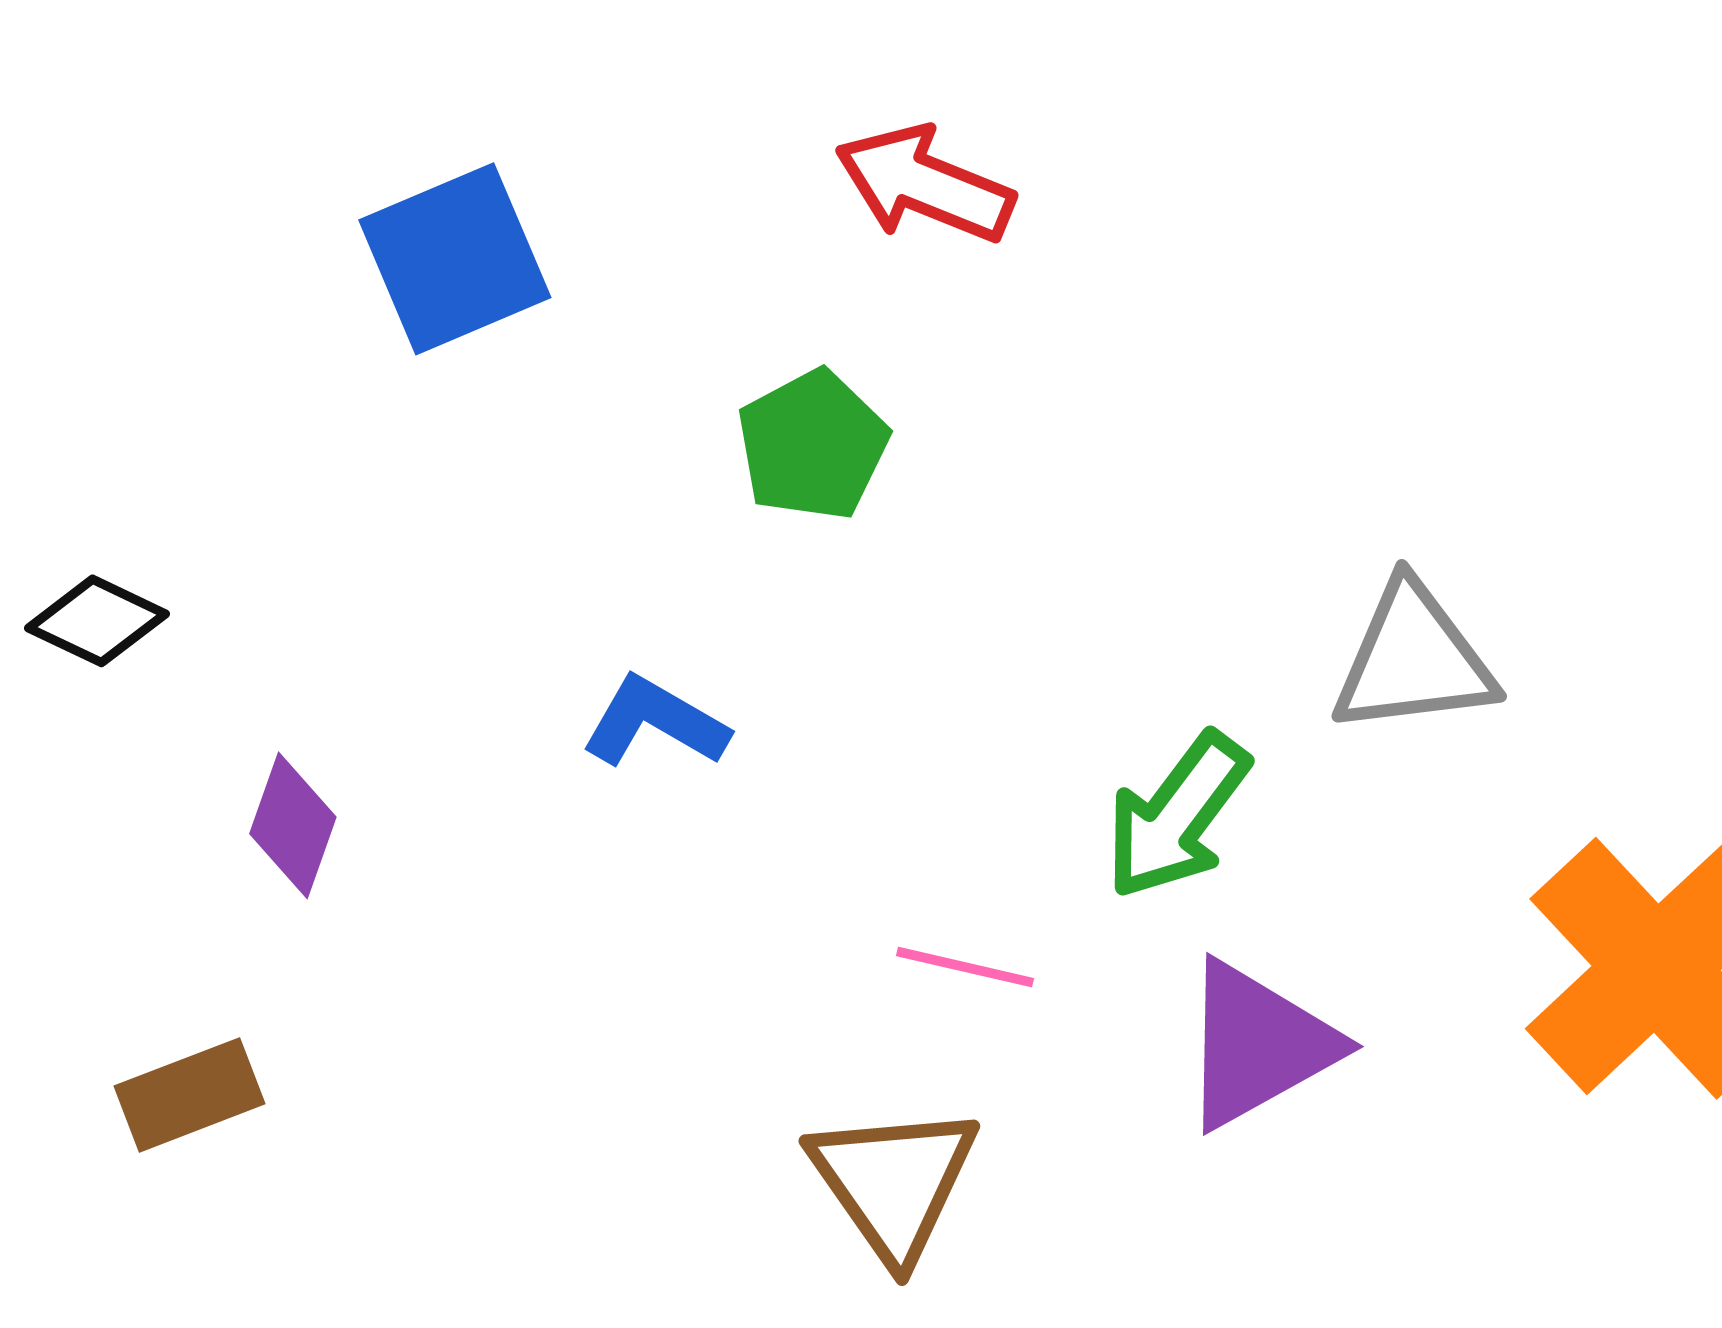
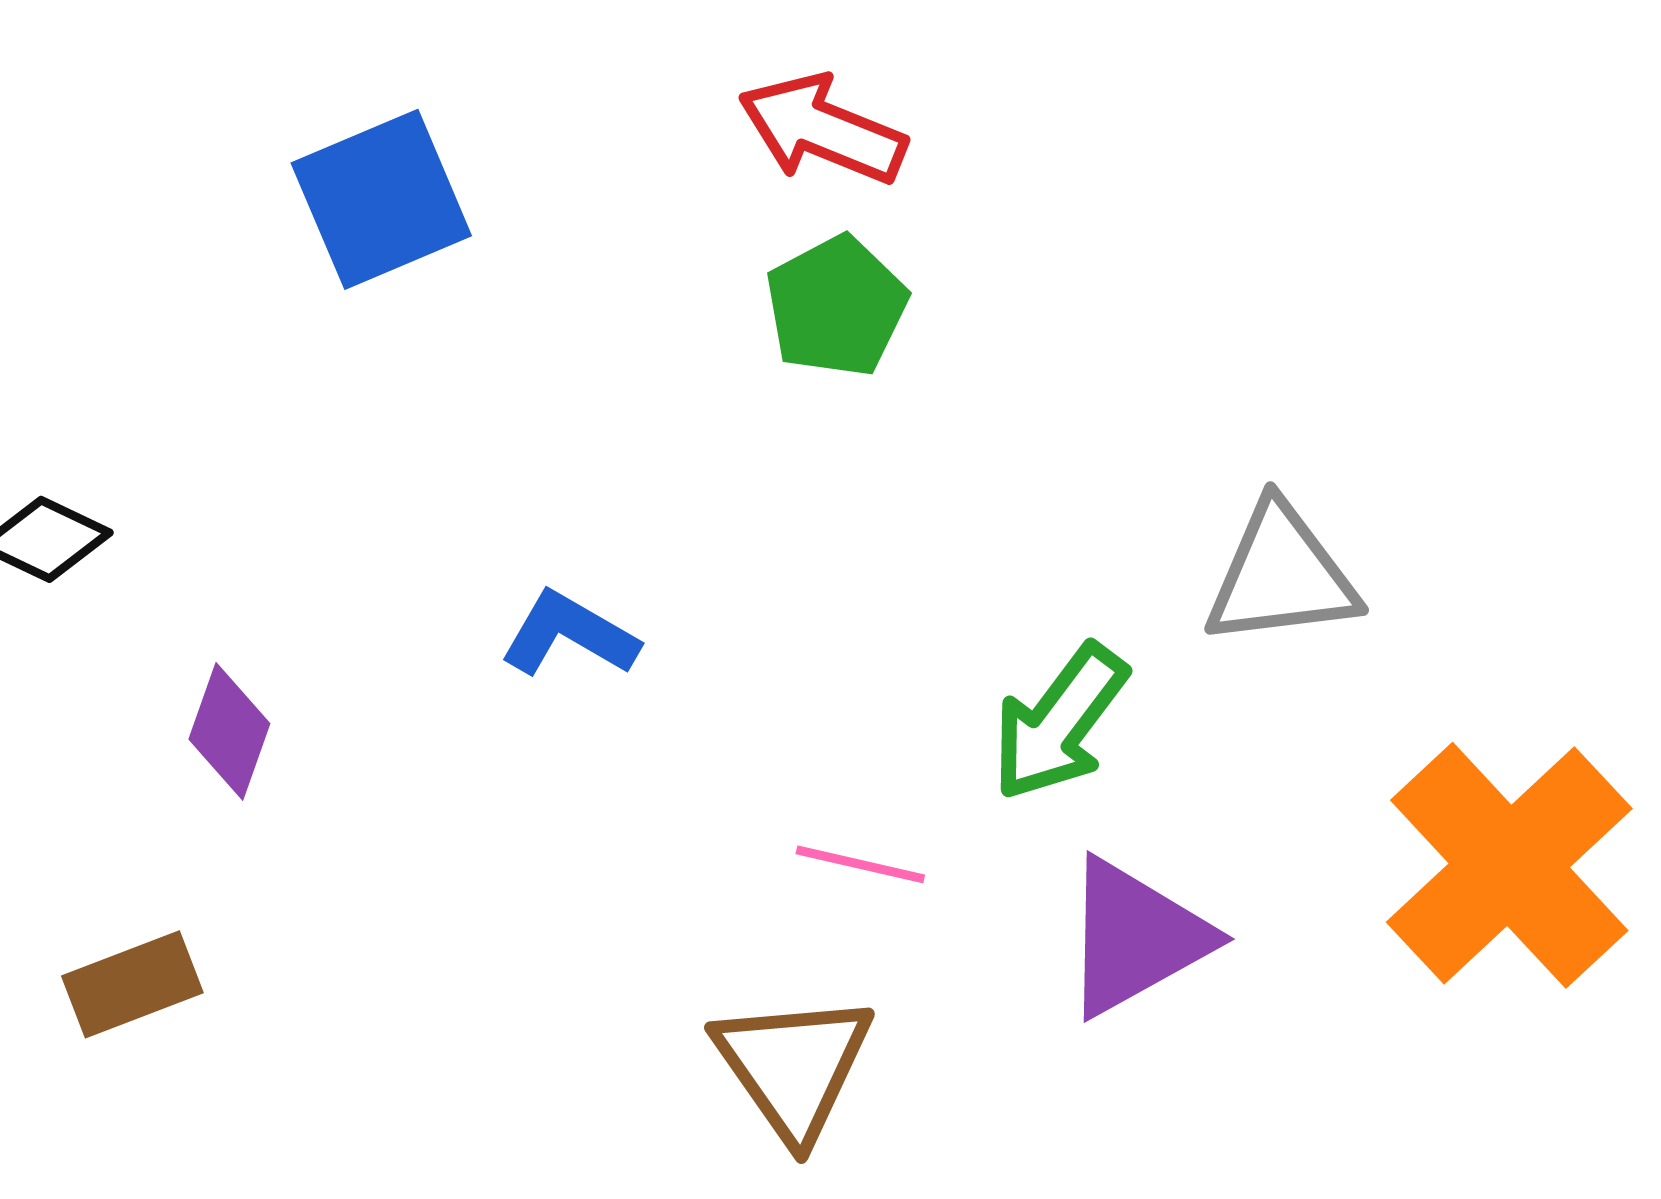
green pentagon: (813, 445) -> (836, 306), moved

